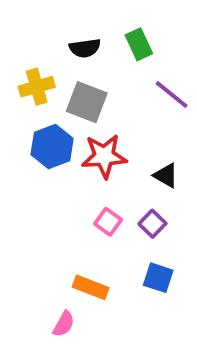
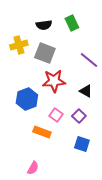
purple line: (172, 94) -> (89, 60), moved
blue hexagon: (52, 146) -> (27, 99), moved
orange rectangle: (91, 287) -> (42, 132), moved

